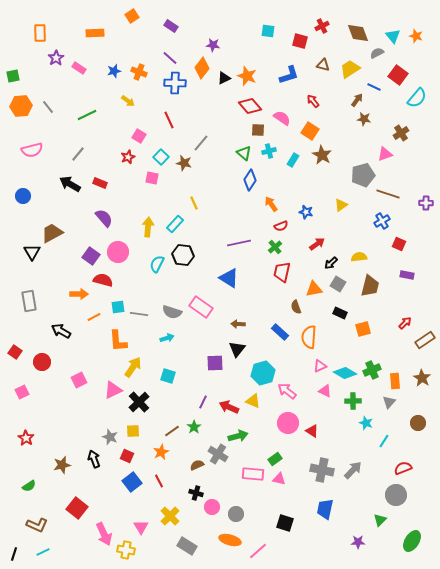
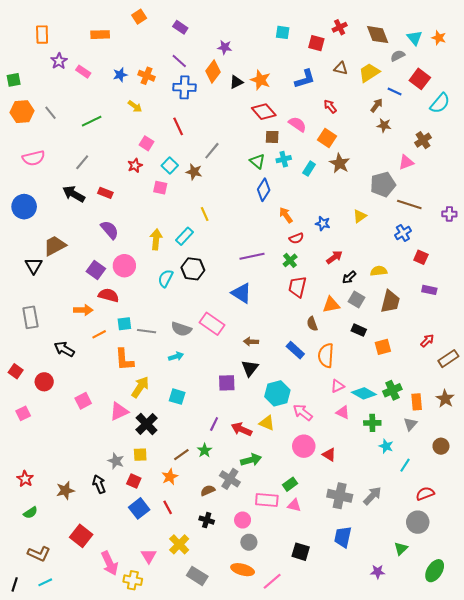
blue circle: (23, 196) -> (24, 207), size x1.5
red star: (26, 438) -> (25, 479), moved
pink circle: (212, 507) -> (243, 520), moved

